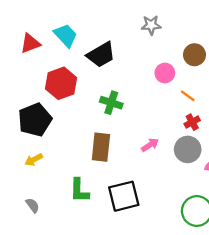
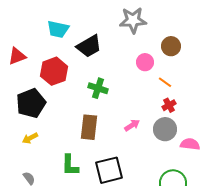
gray star: (151, 25) -> (133, 20), size x1.5
cyan trapezoid: (66, 35) -> (58, 29), turned 145
red triangle: (30, 43) -> (17, 56), moved

